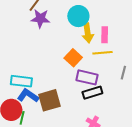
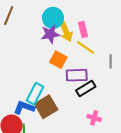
purple star: (40, 19) -> (50, 34), moved
yellow line: (102, 53) -> (85, 47), turned 54
cyan rectangle: (21, 81) -> (35, 94), moved, turned -55

